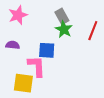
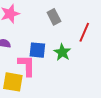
green star: (64, 29) -> (62, 52), moved

